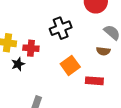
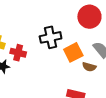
orange square: (70, 65) -> (73, 52), moved

